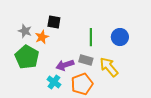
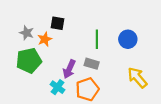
green pentagon: (27, 57) -> (29, 61), turned 30
purple arrow: (65, 65) -> (69, 69), turned -48
yellow arrow: (109, 67) -> (137, 78), moved

